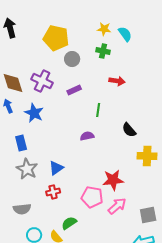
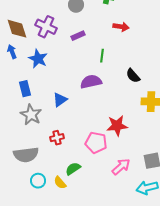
purple semicircle: (87, 136) -> (91, 82), size x1.5
blue triangle: (56, 168) -> (60, 100), moved
pink arrow: (117, 206) -> (121, 167), moved
gray semicircle: (22, 209) -> (26, 155), size x1.4

